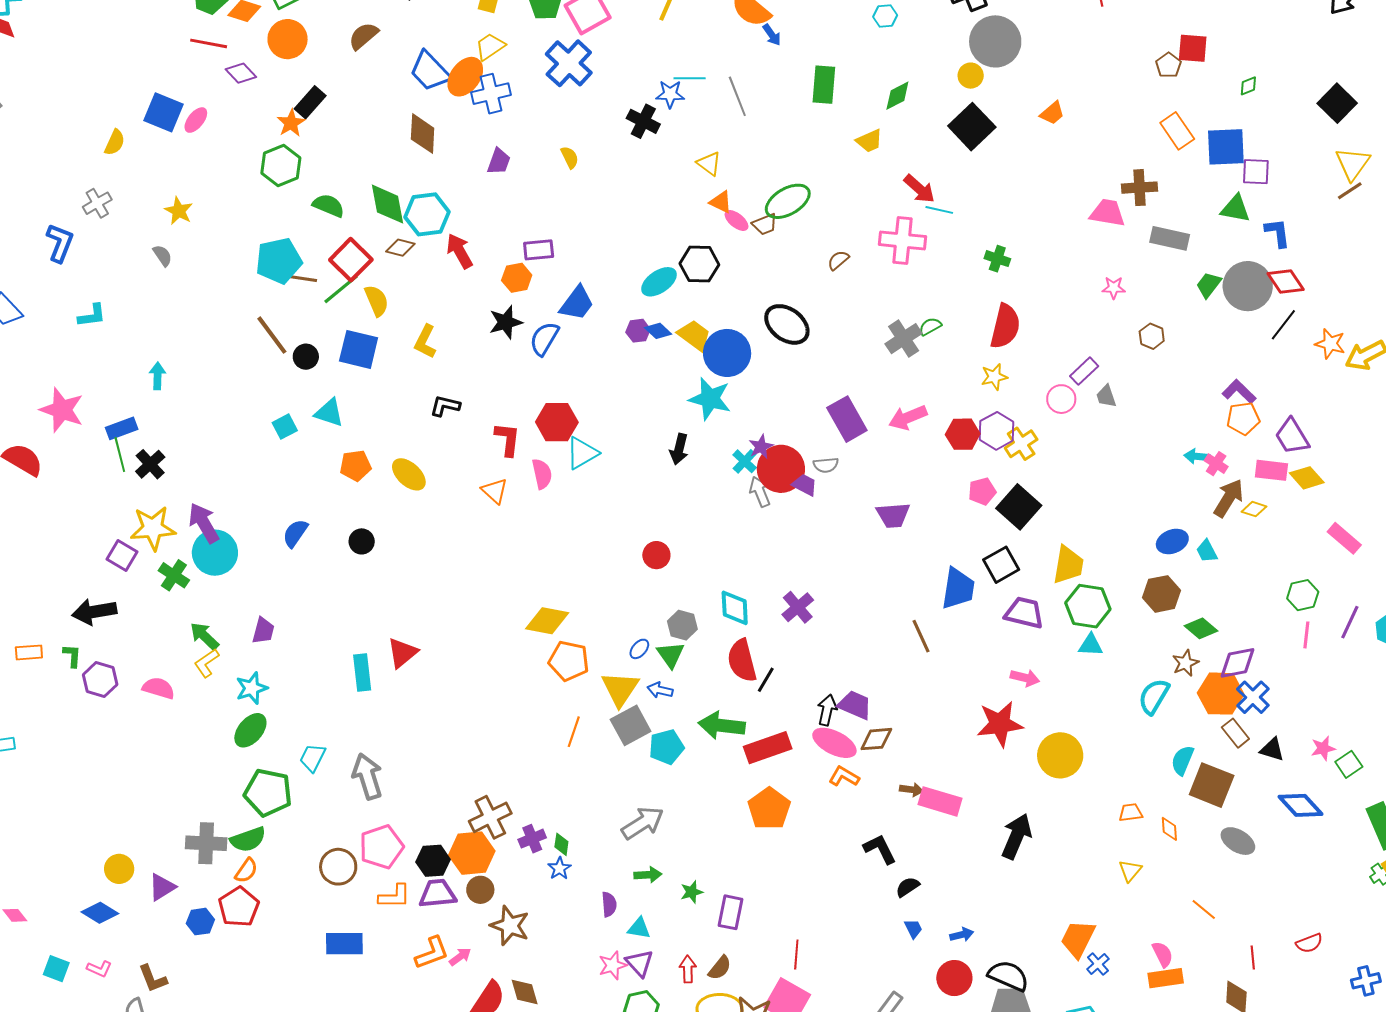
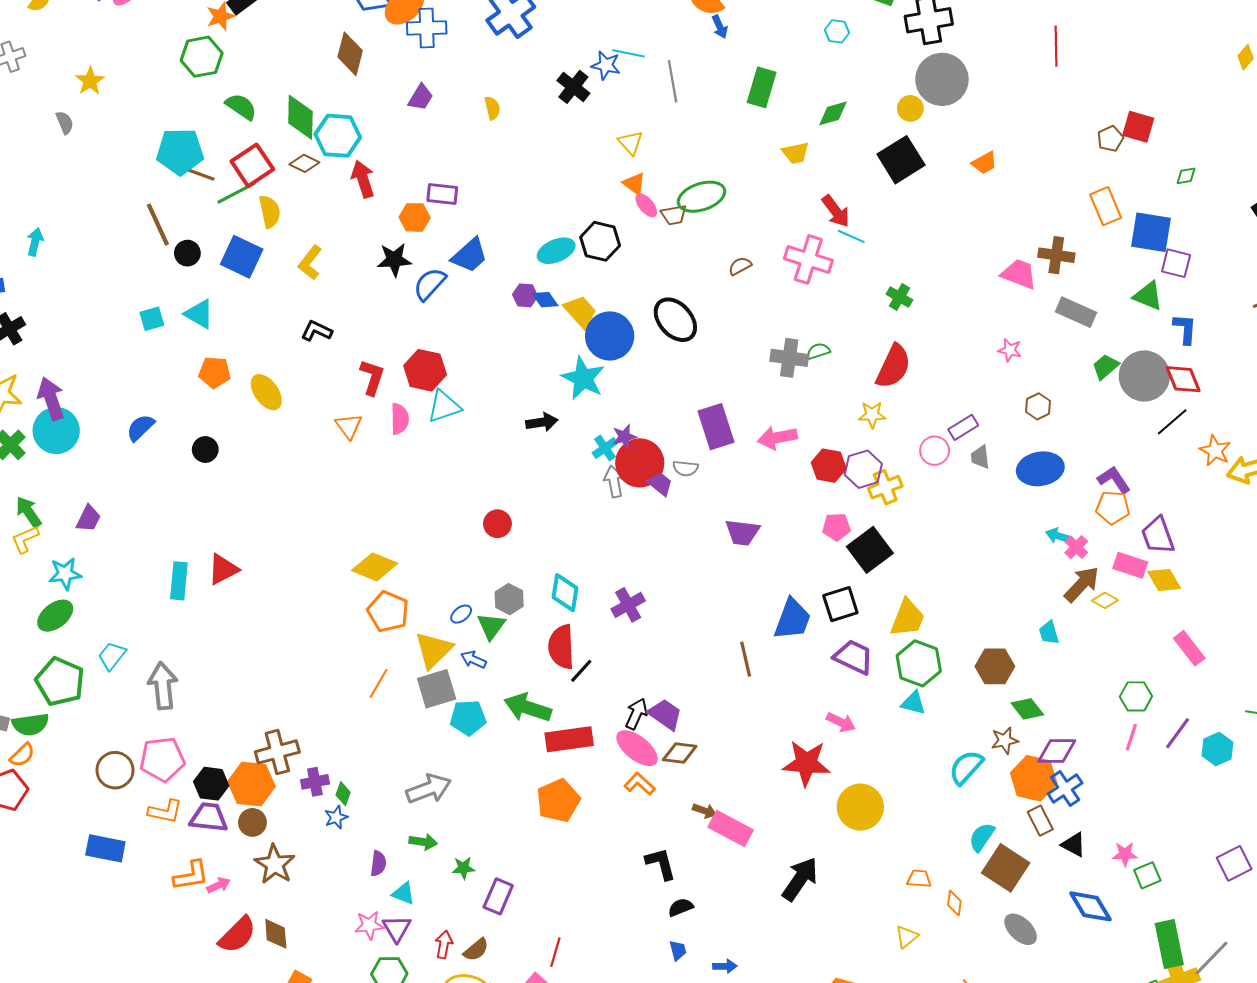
gray cross: (904, 339) -> (789, 358), turned 30
black arrow: (679, 449) -> (542, 422), turned -124
blue ellipse: (1172, 541) -> (1040, 469), moved, size x1.4

